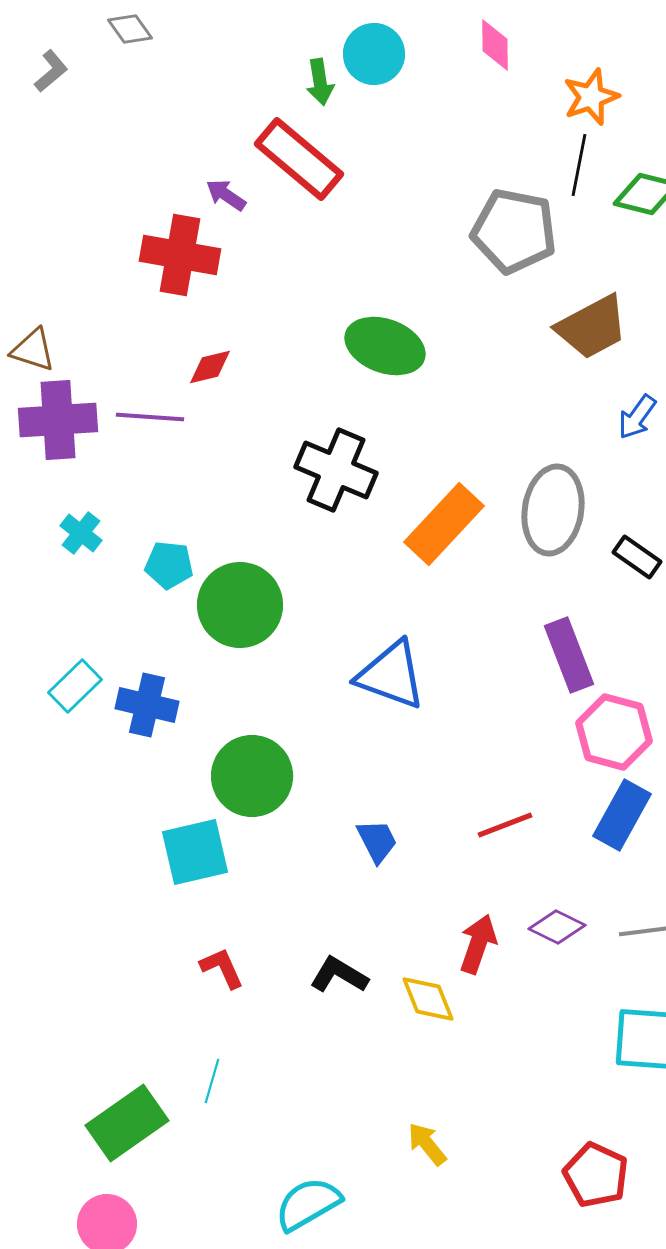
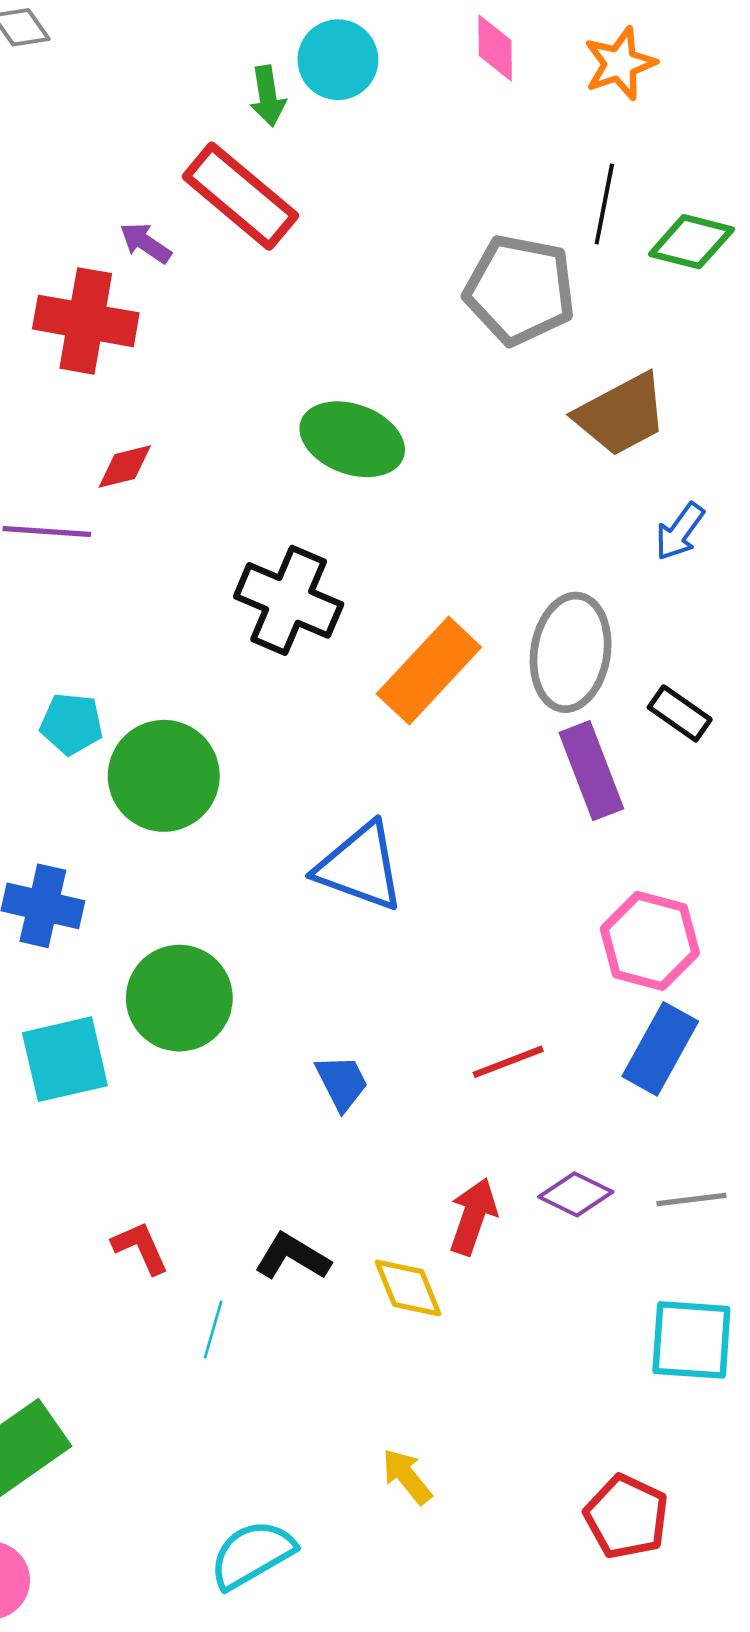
orange star: (591, 97) -> (620, 64), moved
purple rectangle: (569, 655) -> (591, 771), moved
cyan square: (195, 852) -> (65, 1059), moved
cyan line: (212, 1081) -> (213, 1330), moved

